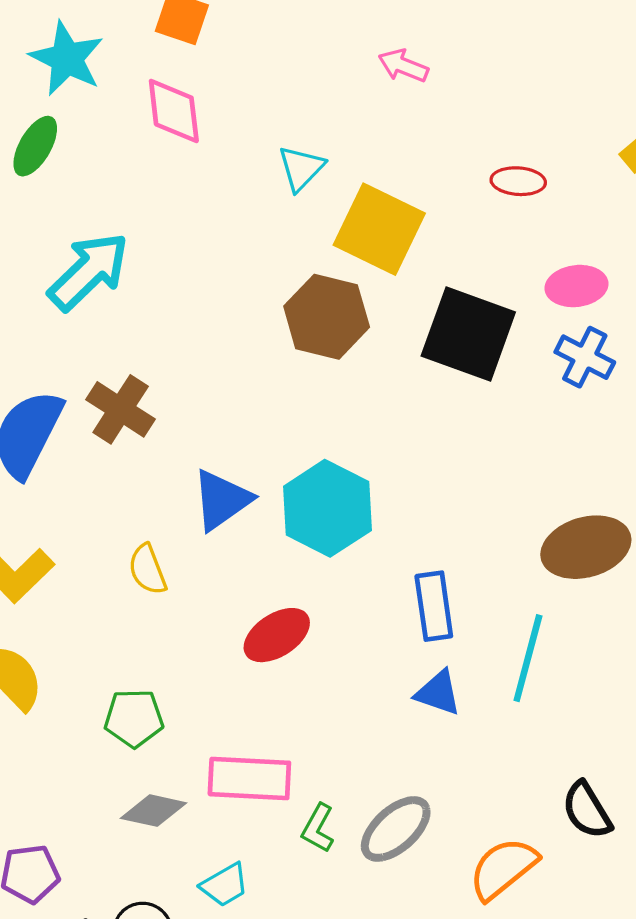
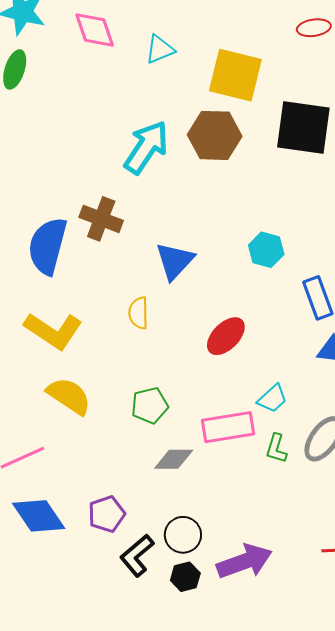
cyan triangle: (301, 168) -> (160, 49), moved, turned 36
cyan arrow: (89, 271) -> (146, 147), moved
cyan hexagon: (327, 508) -> (266, 250), moved, size x0.6
yellow semicircle: (147, 569) -> (138, 313), turned 32
cyan trapezoid: (225, 885) -> (272, 399), moved

